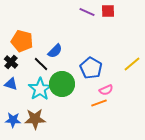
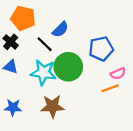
blue pentagon: (91, 68) -> (101, 49), turned 30
cyan star: (40, 89) -> (43, 72), turned -30
brown star: (35, 119) -> (52, 106), moved

